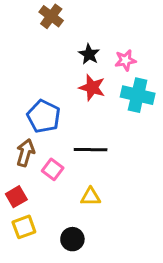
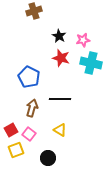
brown cross: (51, 16) -> (34, 11), turned 35
brown arrow: (25, 153) -> (32, 108), moved
pink square: (53, 169) -> (29, 134), moved
yellow triangle: (91, 197) -> (60, 130), turned 32

